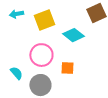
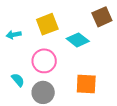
cyan arrow: (16, 14) -> (14, 35), moved
orange square: (67, 68) -> (86, 84), moved, size x1.5

